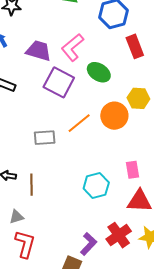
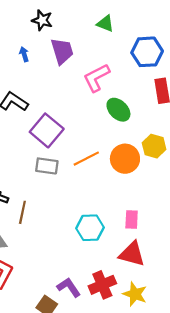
purple trapezoid: (39, 51) -> (62, 51), moved, turned 44
purple square: (59, 82) -> (47, 130), moved
purple L-shape: (89, 244) -> (69, 287), turned -90

